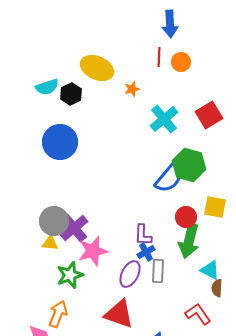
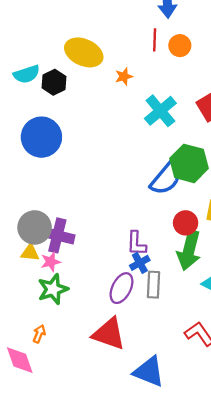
purple cross: (74, 228) -> (57, 235), turned -36
pink star: (93, 251) -> (51, 262), moved, size x0.6
orange arrow: (58, 314) -> (39, 334), size x0.6

